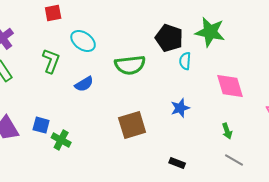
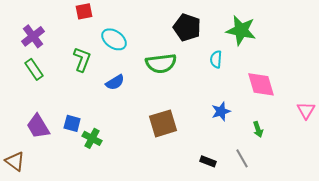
black pentagon: (169, 38) -> (187, 27), moved
blue star: (180, 108) -> (221, 111), moved
gray line: (234, 160) -> (242, 158), moved, turned 30

